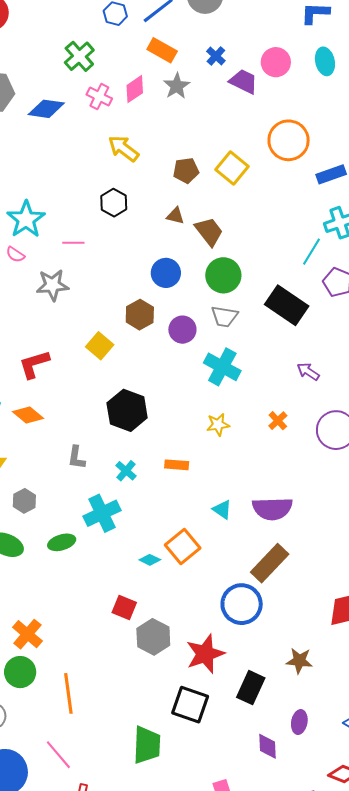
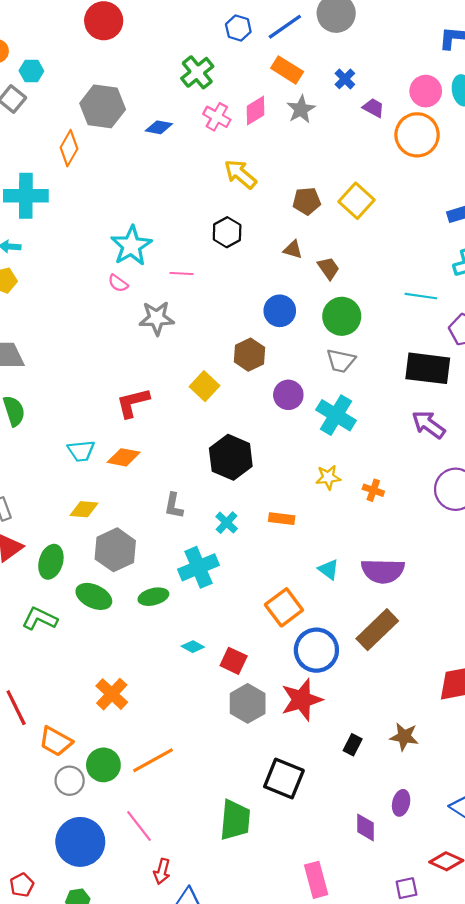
pink circle: (276, 62) -> (426, 91), moved
purple trapezoid: (244, 81) -> (373, 108), size x0.7
blue diamond: (46, 109) -> (159, 127), size x0.7
orange circle: (289, 140) -> (417, 135), moved
brown trapezoid: (209, 231) -> (328, 268), size x0.7
cyan line: (311, 252) -> (421, 296), moved, turned 64
black rectangle: (287, 305) -> (428, 368), moved, turned -30
purple circle: (182, 330) -> (288, 395), moved
purple arrow: (308, 371) -> (428, 425), size x1.4
orange diamond: (28, 415) -> (124, 457), turned -32
orange cross: (278, 421) -> (373, 490), moved, turned -30
gray hexagon: (24, 501) -> (115, 550), size x1.6
cyan diamond: (150, 560) -> (193, 647), moved
blue circle: (242, 604) -> (316, 650), moved
red square: (124, 608) -> (234, 661), moved
red star: (205, 654) -> (302, 700), moved
green circle: (20, 672) -> (103, 765), moved
black rectangle: (251, 688) -> (353, 745), moved, size x0.6
orange line: (68, 693) -> (153, 760), turned 66

